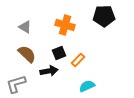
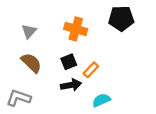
gray triangle: (25, 27) -> (29, 31), turned 40
black arrow: (49, 71) -> (71, 85), moved
gray L-shape: (16, 84) -> (18, 98), turned 35

